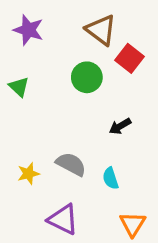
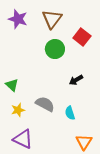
brown triangle: (101, 30) -> (52, 19), moved, turned 30
green triangle: (19, 87) -> (12, 85), moved
purple triangle: (63, 219) -> (23, 139), moved

